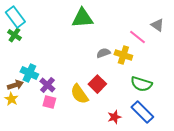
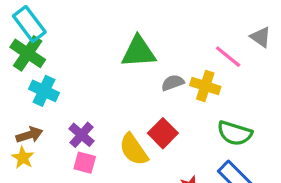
green triangle: (82, 18) -> (138, 52), moved
green cross: (14, 35) -> (28, 53), size x1.5
cyan cross: (29, 73) -> (44, 91), moved

